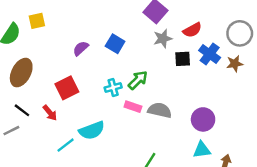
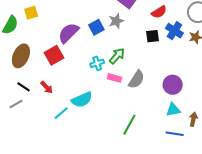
gray star: (163, 39) -> (116, 21), moved
blue square: (115, 44) -> (96, 27), turned 35
purple semicircle: (81, 48) -> (68, 33), size x1.6
red square: (67, 88) -> (54, 55), moved
gray semicircle: (160, 110) -> (136, 79), turned 114

